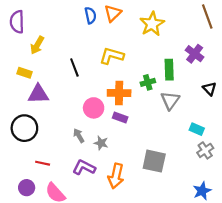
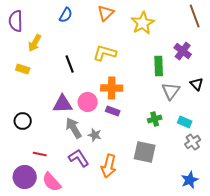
blue semicircle: (90, 15) -> (66, 15), moved, turned 42
green cross: (148, 82) -> (155, 119), moved
purple triangle: (38, 94) -> (63, 104), moved
gray triangle: (170, 100) -> (171, 91), moved
black circle: (24, 128) -> (23, 121), size x0.7
gray arrow: (79, 136) -> (74, 128), size x1.5
purple L-shape: (84, 167) -> (79, 158), turned 30
purple circle: (27, 188) -> (25, 177), size x1.5

